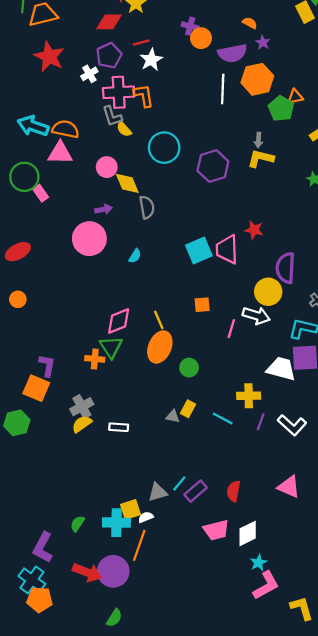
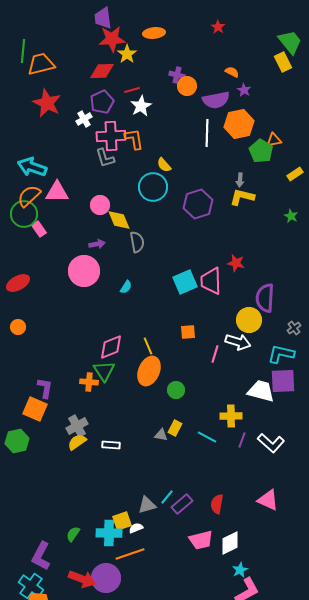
orange semicircle: (66, 129) -> (29, 196), moved, turned -55
yellow semicircle: (124, 129) -> (164, 165), moved
orange line: (139, 545) -> (130, 554), turned 52

